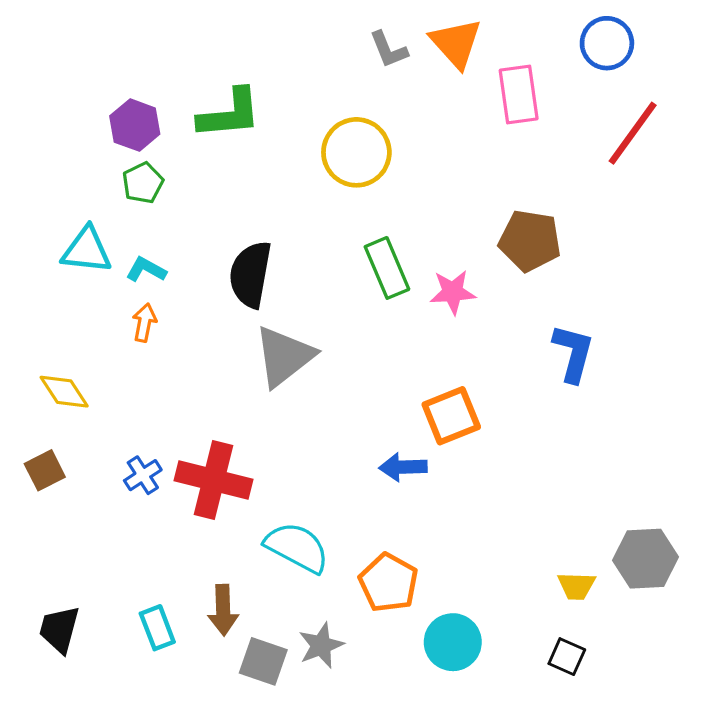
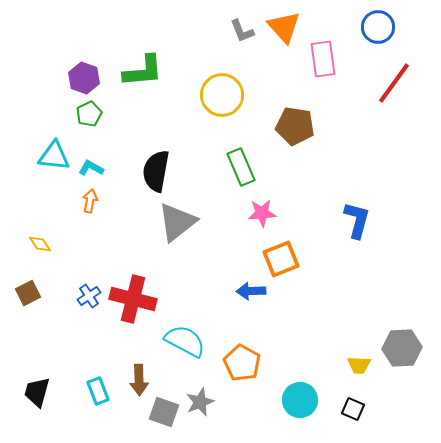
brown pentagon: (530, 241) -> (295, 126), moved
pink star: (453, 292) -> (262, 213), moved
yellow diamond: (64, 392) -> (40, 244), size x0.7
cyan circle: (453, 642) -> (300, 400), moved

